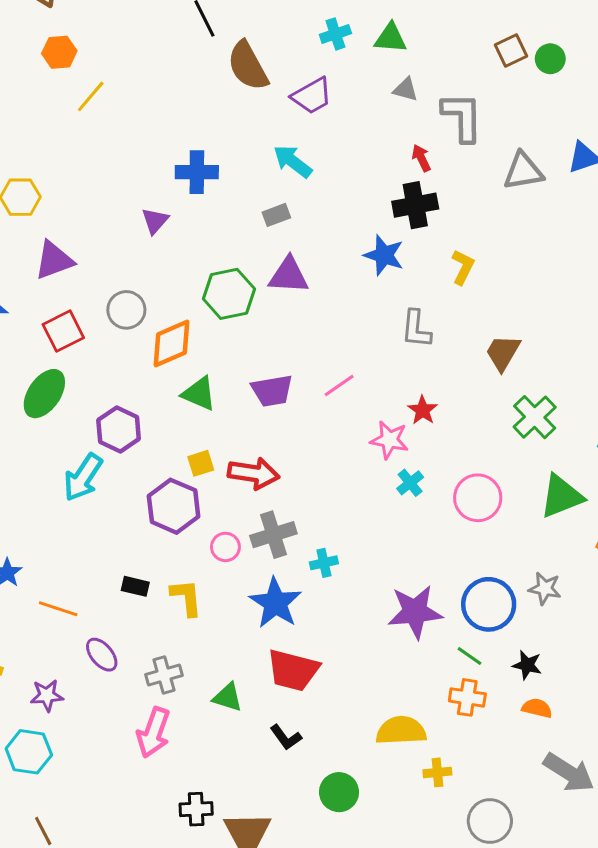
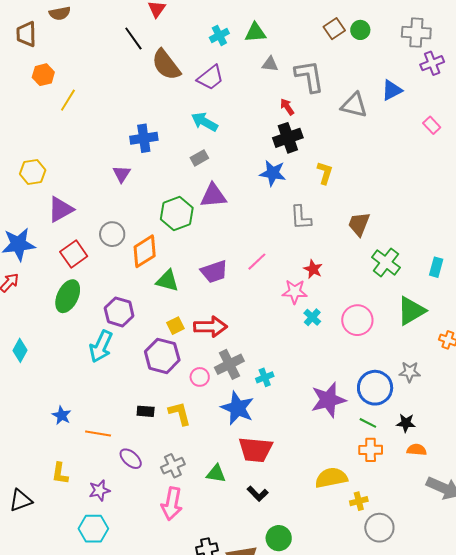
gray triangle: (523, 171) -> (354, 105), turned 32
green circle: (339, 792) -> (279, 538), moved
gray circle: (490, 821) -> (379, 528), moved

